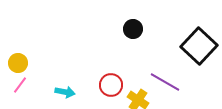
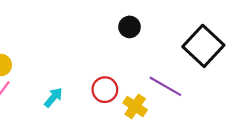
cyan arrow: (65, 92) -> (53, 97), turned -60

